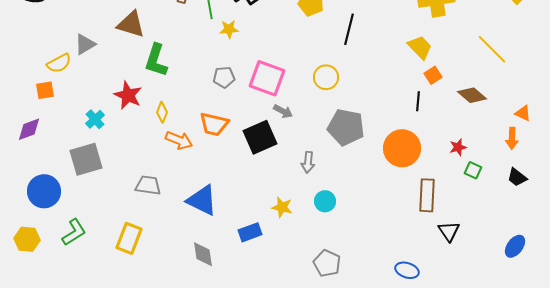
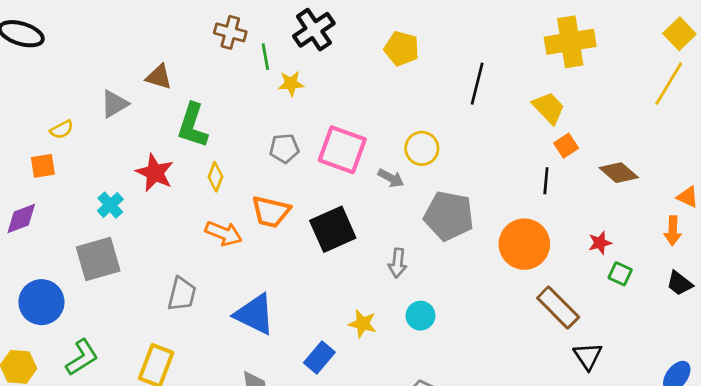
brown triangle: (131, 24) -> (159, 77), size x0.7
black line: (349, 29) -> (477, 84), moved
gray triangle: (85, 44) -> (114, 104), moved
yellow line: (492, 49) -> (669, 84), moved, turned 76
yellow semicircle: (59, 63) -> (62, 129), size x0.7
gray arrow: (283, 111) -> (391, 178), moved
yellow diamond: (162, 112) -> (215, 177), moved
gray trapezoid: (148, 185) -> (182, 294), turned 96
brown rectangle: (427, 195) -> (558, 308), turned -48
blue rectangle: (250, 232) -> (319, 357), turned -30

